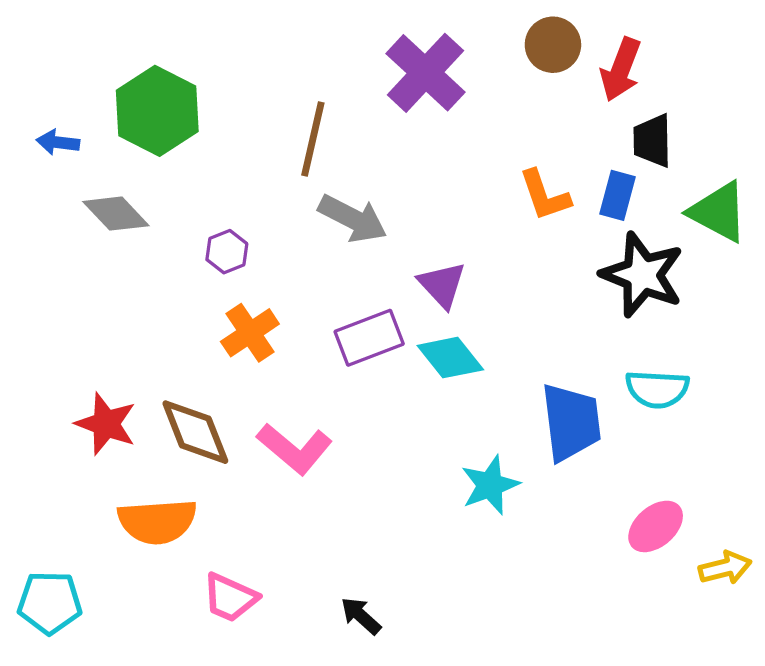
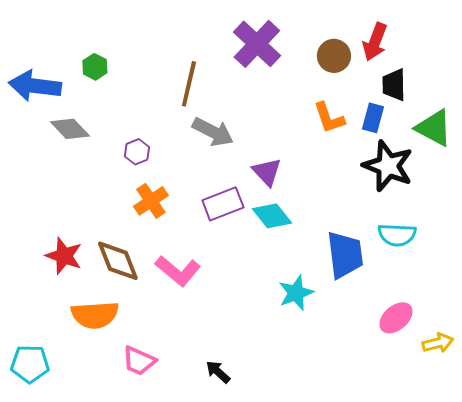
brown circle: (553, 45) -> (334, 56), moved
green hexagon: (157, 111) -> (95, 67), size x0.5
blue arrow: (58, 142) -> (35, 86), size x2.0

